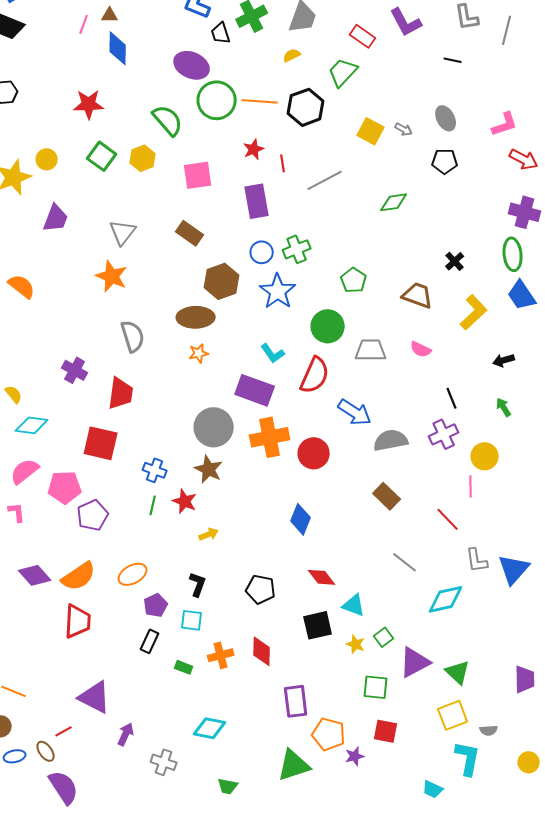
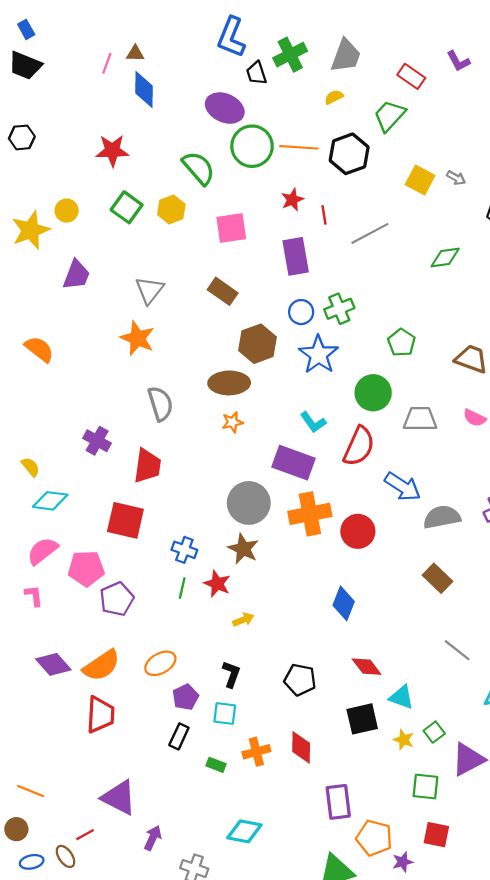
purple L-shape: (406, 22) -> (458, 61), size x0.7

